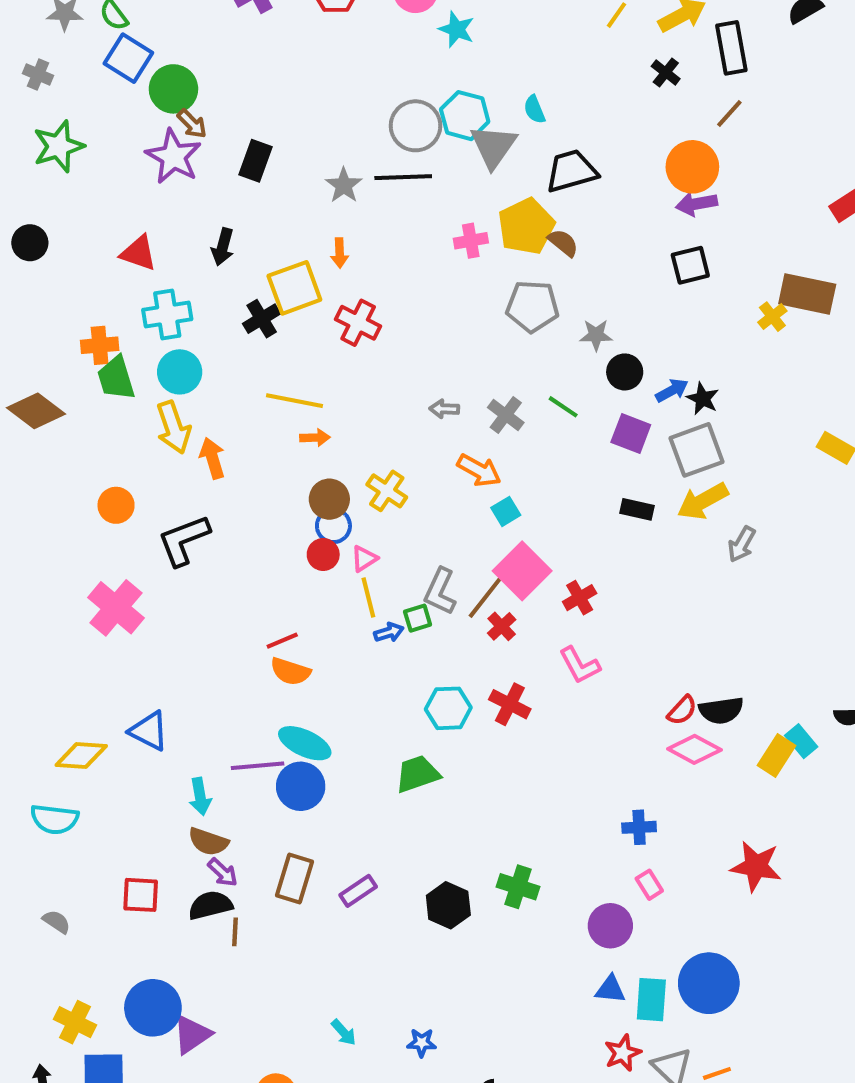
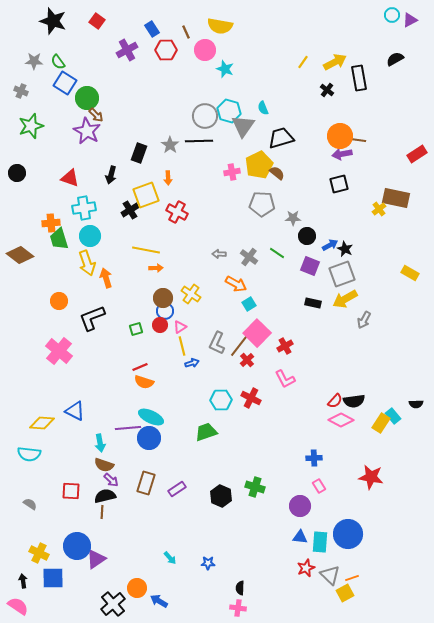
brown line: (729, 114) -> (358, 140), moved, turned 56
black rectangle: (255, 161) -> (139, 153), moved
green square: (418, 618) -> (136, 329), moved
brown line: (235, 932) -> (102, 512), moved

